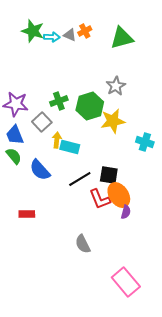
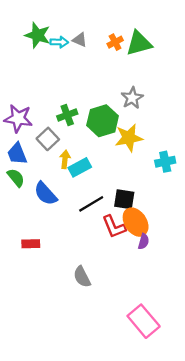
orange cross: (85, 31) -> (115, 42), moved
cyan cross: (145, 142) -> (165, 162), turned -30
cyan rectangle: (70, 147) -> (80, 167), turned -42
gray semicircle: (83, 244) -> (82, 277), moved

